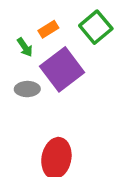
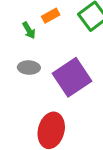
purple square: (62, 69) -> (72, 77), moved

